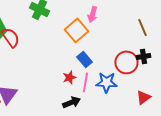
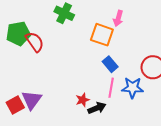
orange square: (76, 30) -> (102, 35), turned -30
red star: (69, 77) -> (83, 100), moved

